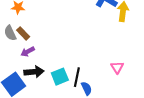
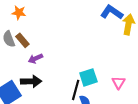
purple arrow: (28, 52) -> (35, 59), moved
cyan square: (60, 77) -> (88, 77), moved

